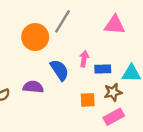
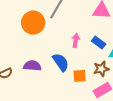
blue rectangle: (103, 69) -> (99, 43), moved, turned 40
blue semicircle: (60, 70) -> (61, 62), moved

